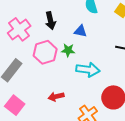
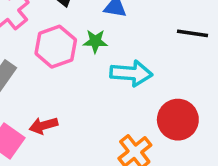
red arrow: (56, 96) -> (44, 125), moved

